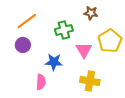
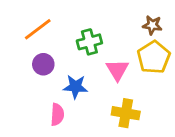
brown star: (91, 13) -> (152, 25), moved
purple circle: (23, 45) -> (43, 64), moved

